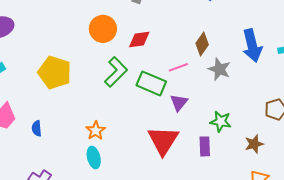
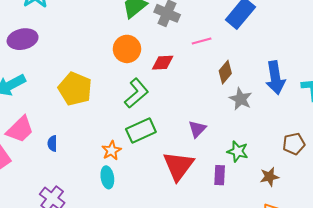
pink line: (178, 67) -> (202, 41), moved
green rectangle: (151, 83) -> (141, 131), moved, turned -52

